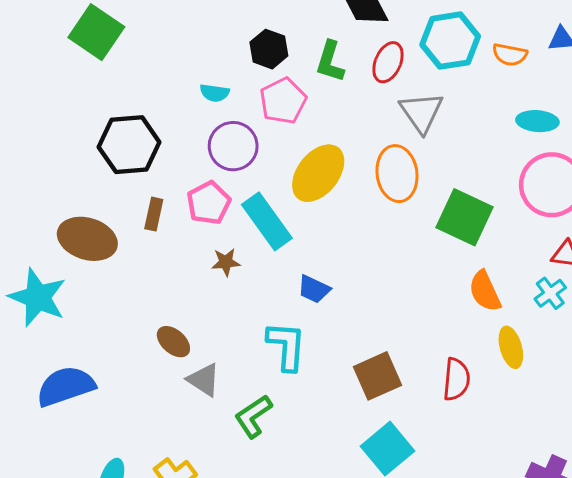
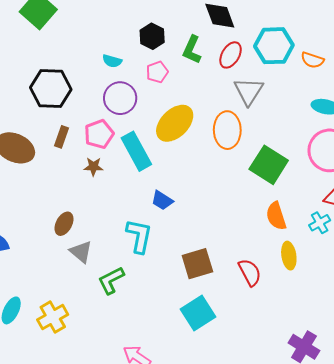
pink pentagon: (283, 101) -> (157, 72), size x0.7
brown star: (226, 262) -> (93, 167), moved
brown ellipse: (173, 342) -> (64, 224), turned 70
red semicircle: (456, 379) -> (250, 272), turned -40

